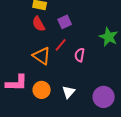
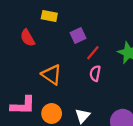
red semicircle: (39, 24) -> (28, 38), moved
red line: (61, 45) -> (93, 53), moved

